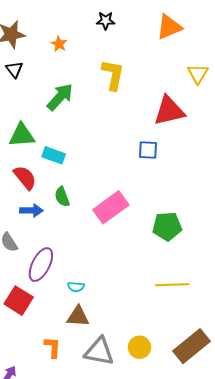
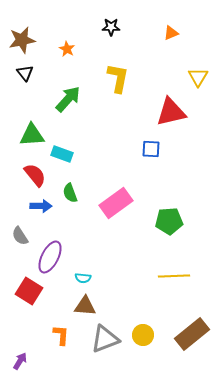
orange triangle: (169, 27) -> (171, 33), size x0.6
gray triangle: (99, 351) -> (105, 339), turned -32

